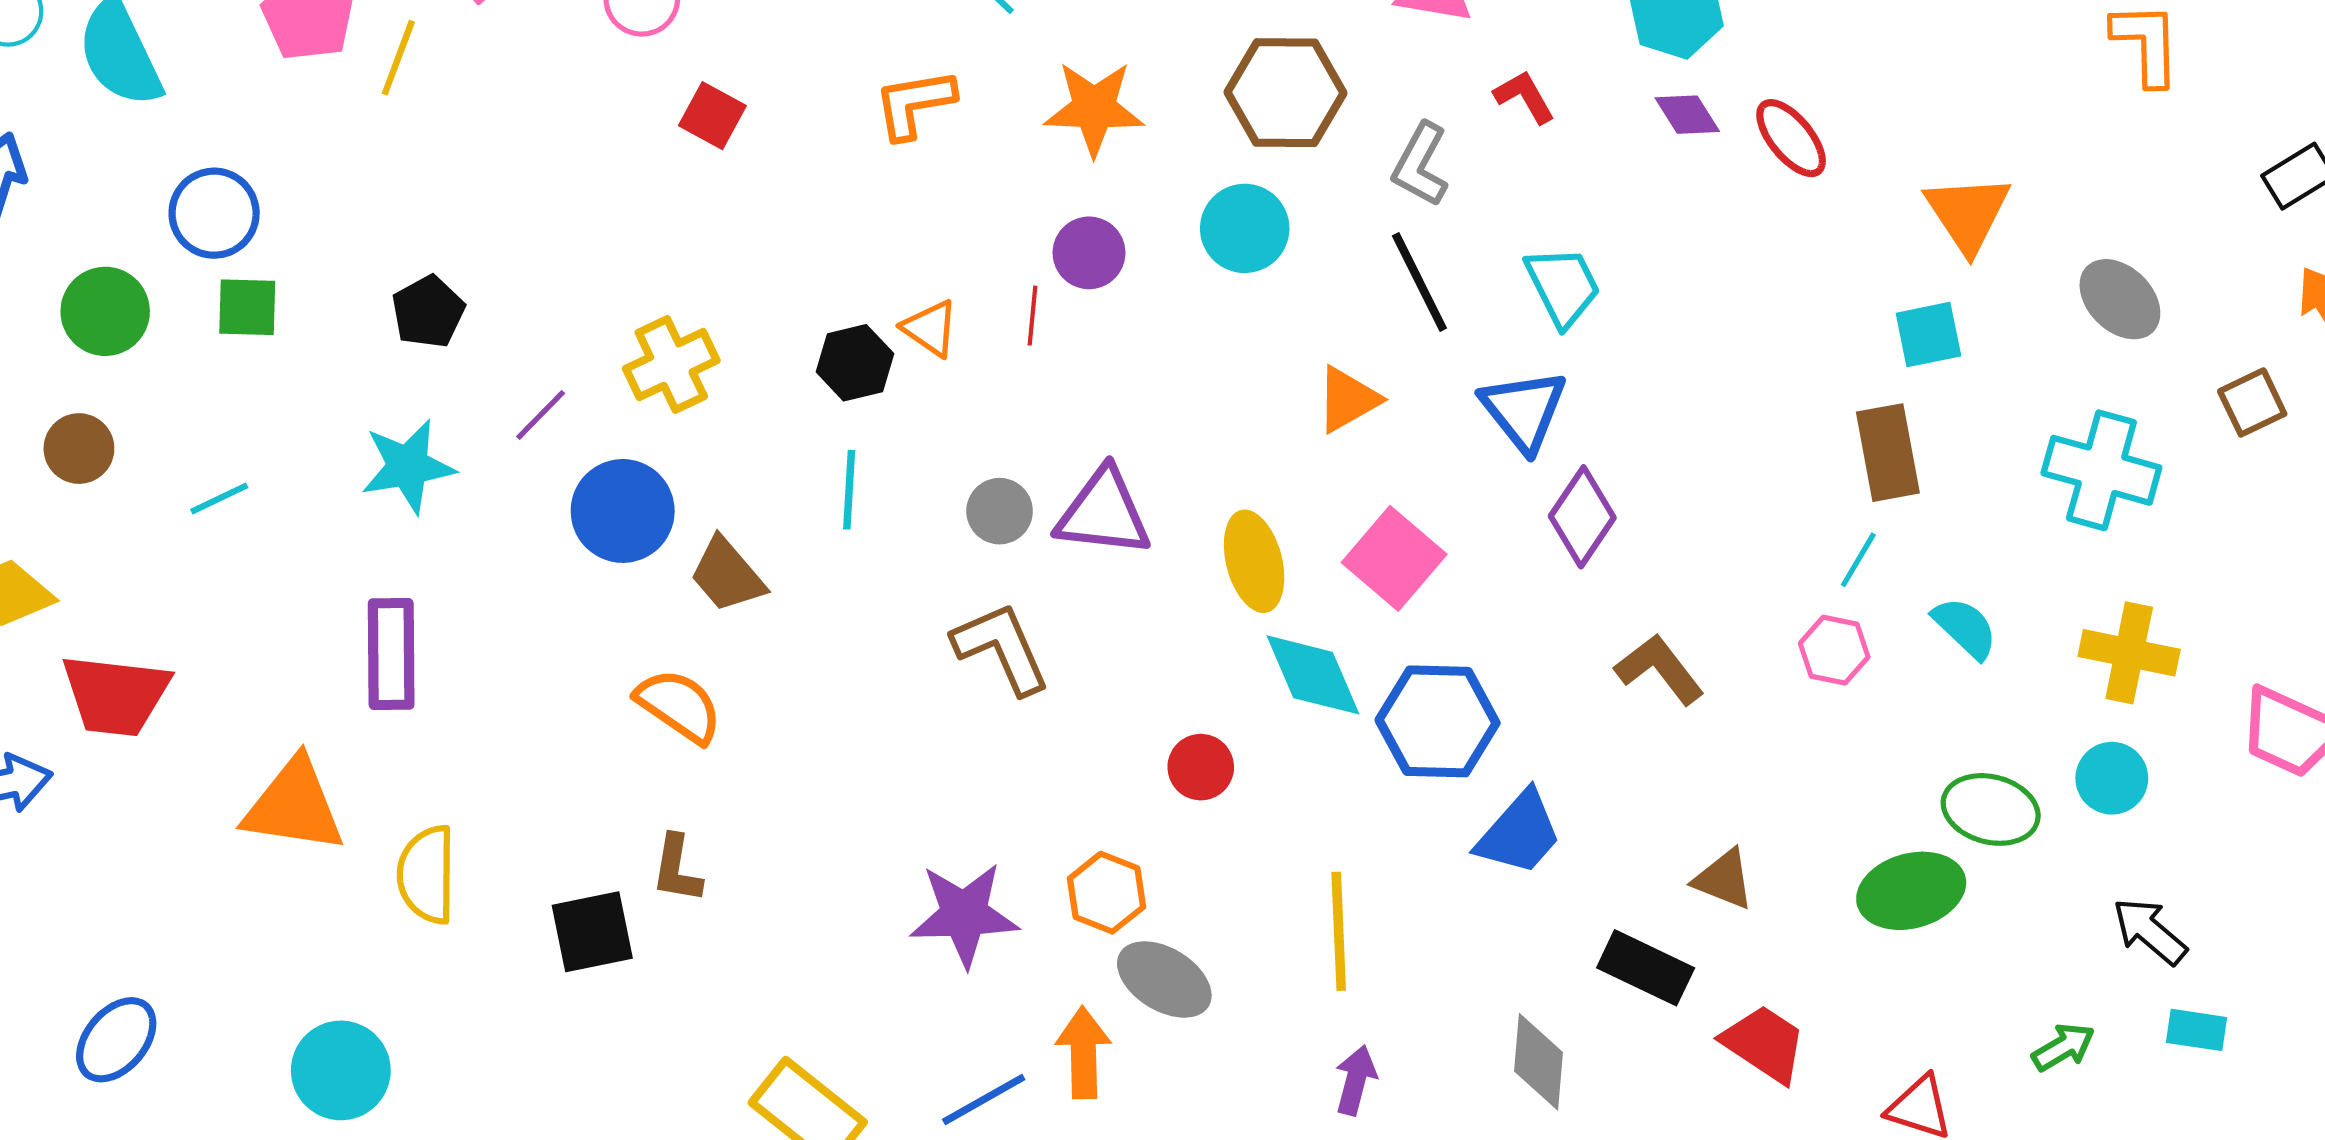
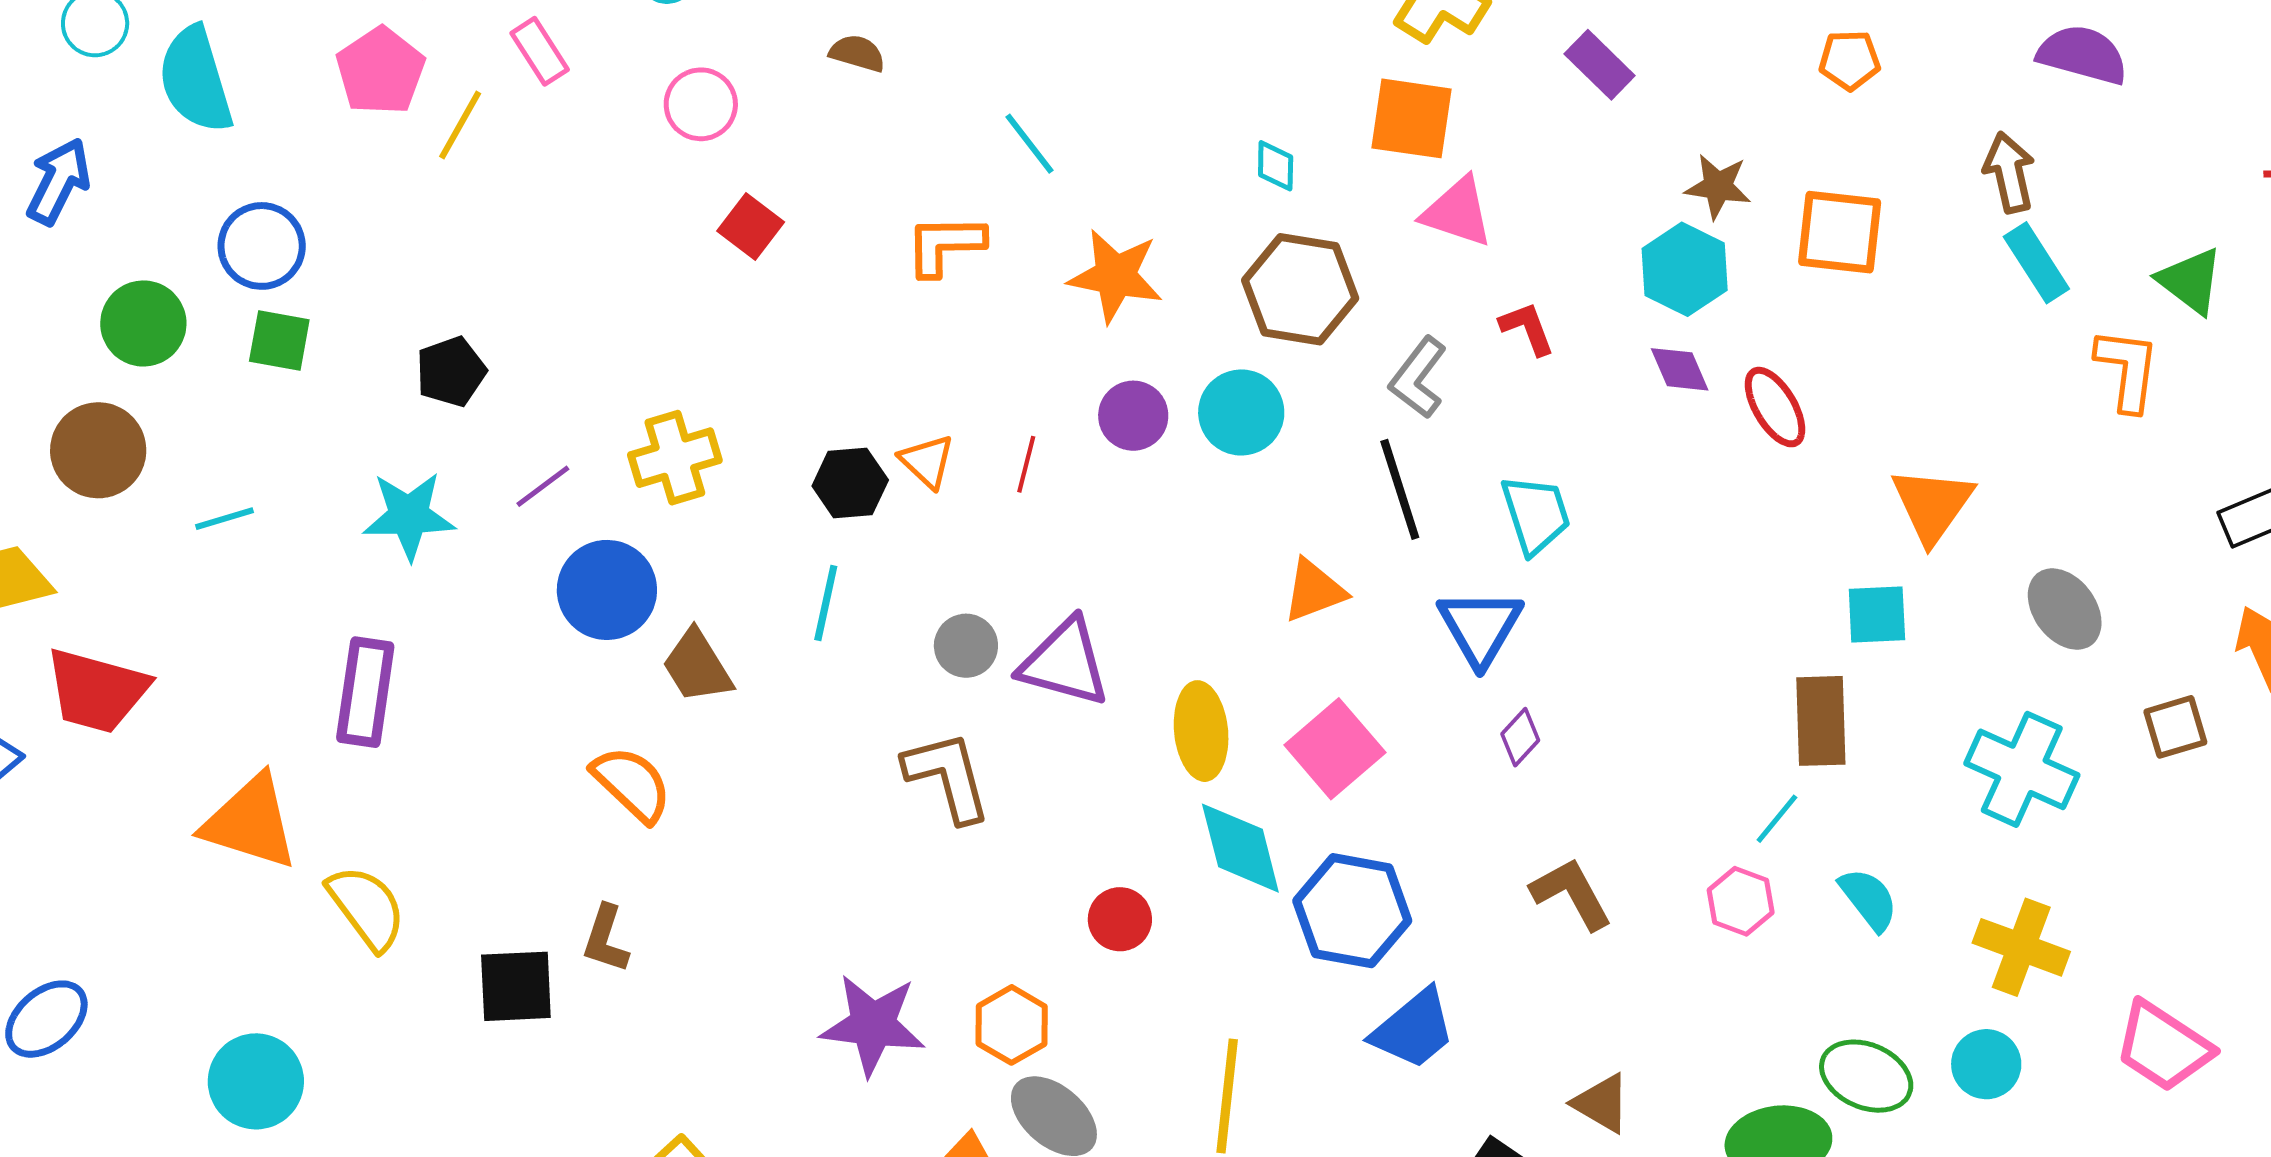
purple circle: (1089, 253) -> (1133, 416), moved
brown circle: (79, 449) -> (98, 450), size x1.4
purple diamond: (1582, 517) -> (1520, 737), size x0.6
yellow semicircle: (427, 875) -> (367, 908), turned 134

